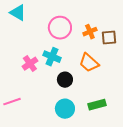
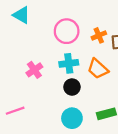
cyan cross: (52, 57) -> (69, 63), moved, turned -30

